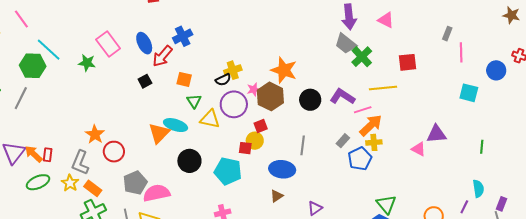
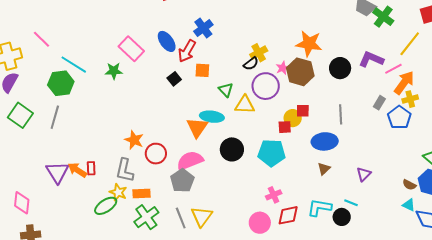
orange square: (184, 79) -> (202, 70), moved
yellow line: (383, 88) -> (410, 44), turned -36
red square: (261, 126) -> (303, 111), moved, turned 32
green ellipse: (38, 182) -> (106, 206), moved
orange rectangle: (93, 188) -> (141, 193), turned -30
pink semicircle: (157, 193) -> (190, 161), moved

